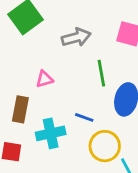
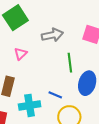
pink triangle: (44, 79) -> (21, 54), moved, turned -32

